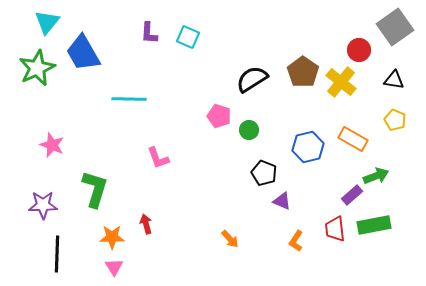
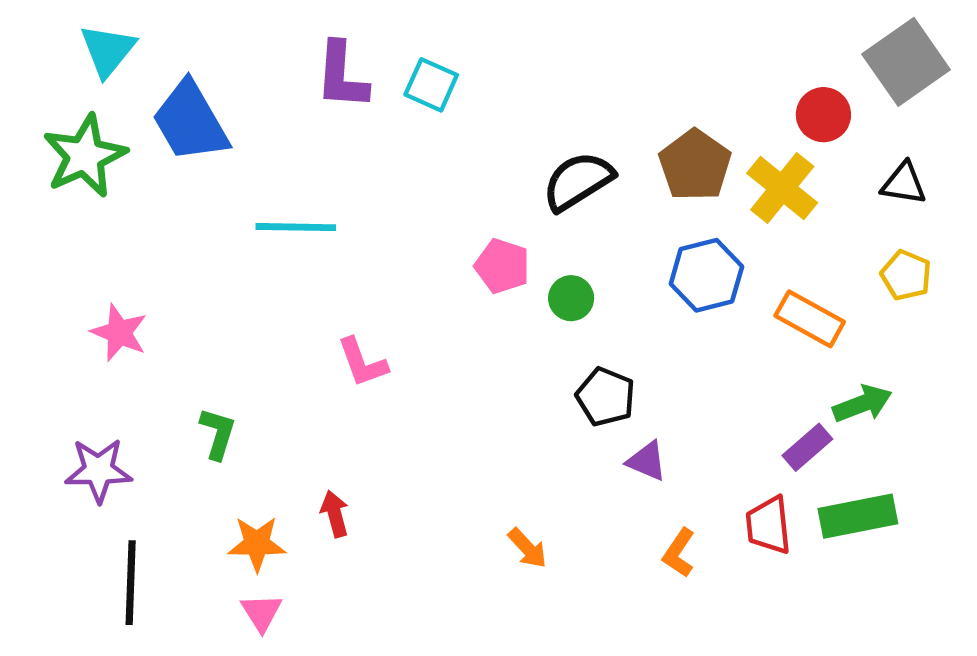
purple L-shape: (149, 33) -> (342, 76), size x1.4
blue hexagon: (308, 147) -> (706, 275), moved
green L-shape: (95, 189) -> (218, 434), size x0.6

